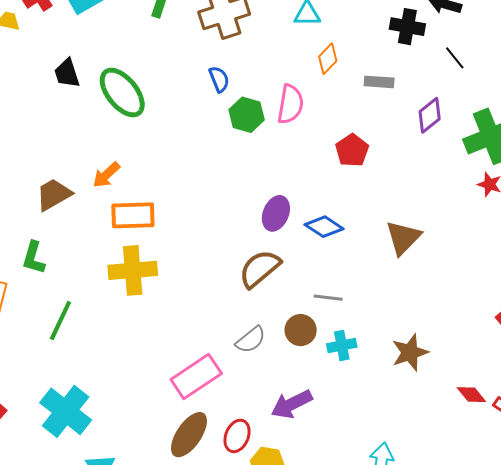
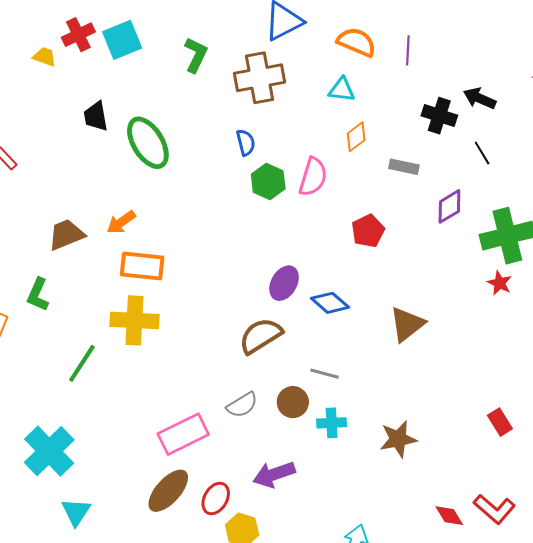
green line: (60, 320) -> (82, 363), moved
red diamond: (471, 395) -> (449, 516), moved

